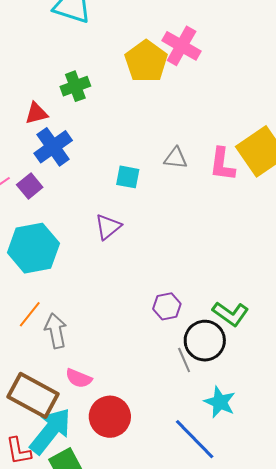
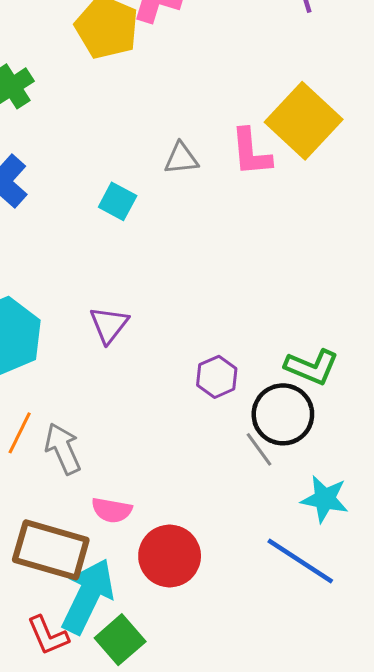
cyan square: (128, 177) -> (118, 201), turned 30
purple triangle: (108, 227) -> (109, 325), moved

